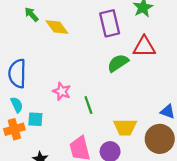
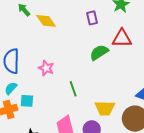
purple rectangle: (110, 23) -> (92, 18), size x0.6
pink star: (62, 91) -> (46, 68), moved
cyan semicircle: (17, 105) -> (11, 88), turned -112

